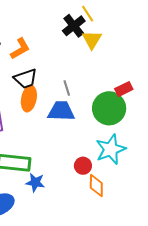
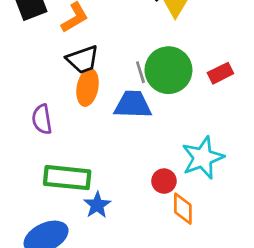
green circle: (109, 108) -> (168, 70), moved
blue star: (35, 182) -> (97, 205), turned 30

